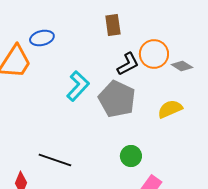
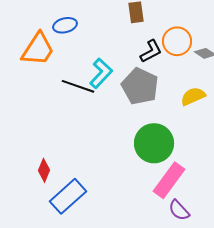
green circle: (131, 156) -> (154, 143), size x1.8
black line: (55, 160) -> (78, 86), moved

